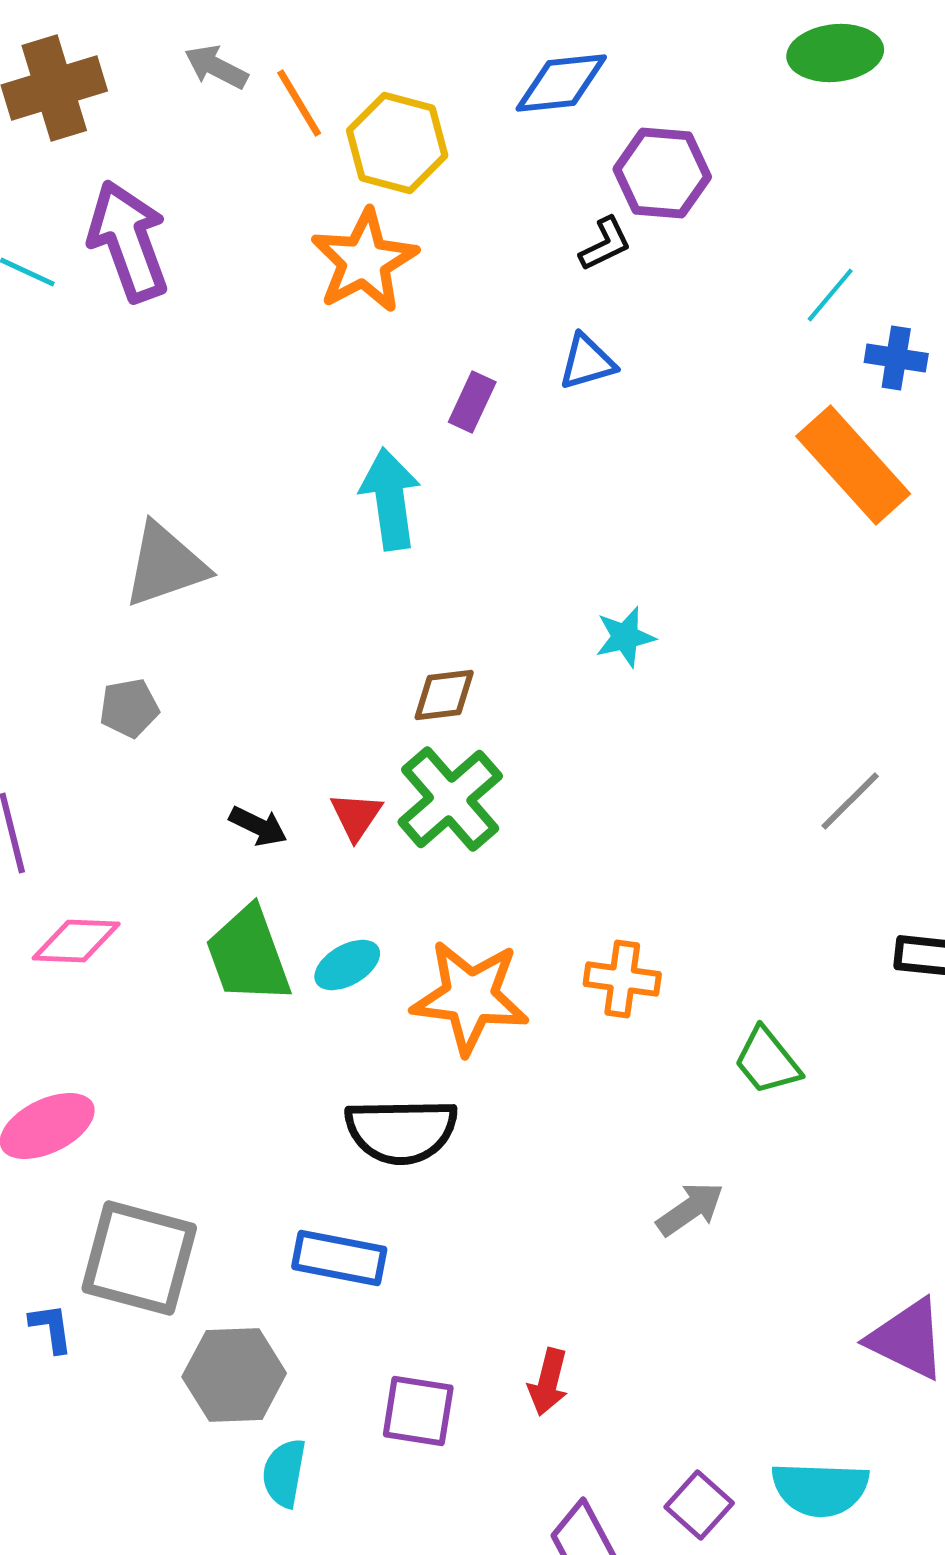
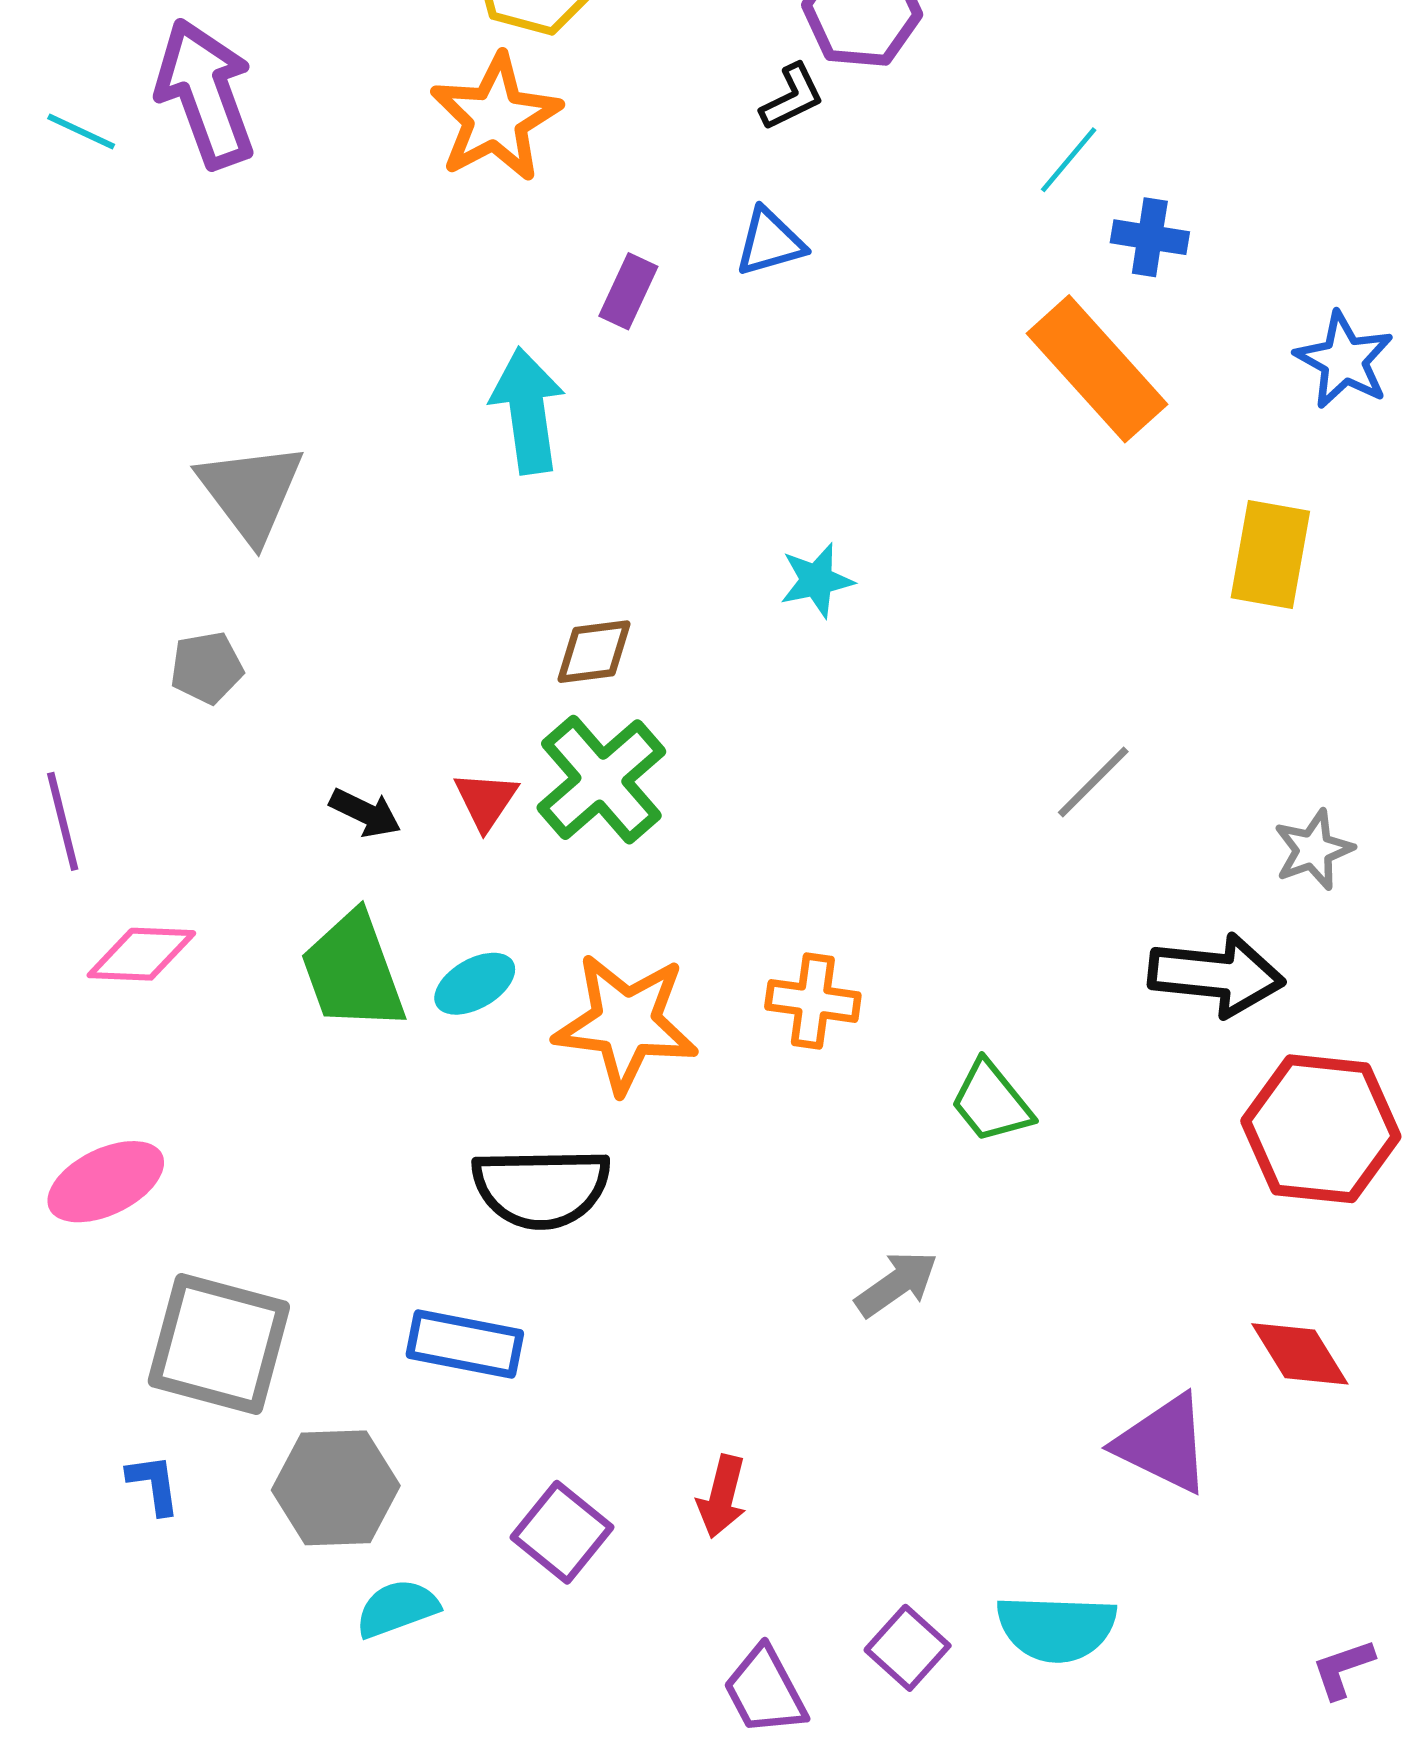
gray triangle: (165, 565) -> (251, 492), turned -48
blue L-shape: (51, 1328) -> (154, 1484), moved
purple square: (418, 1411) -> (562, 1532), turned 30
cyan semicircle: (284, 1473) -> (397, 1608), turned 60

